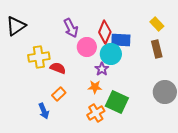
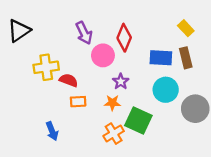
blue rectangle: (121, 40) -> (161, 58), moved
cyan circle: (111, 54) -> (166, 90), moved
orange rectangle: (59, 94) -> (78, 102), moved, turned 40

